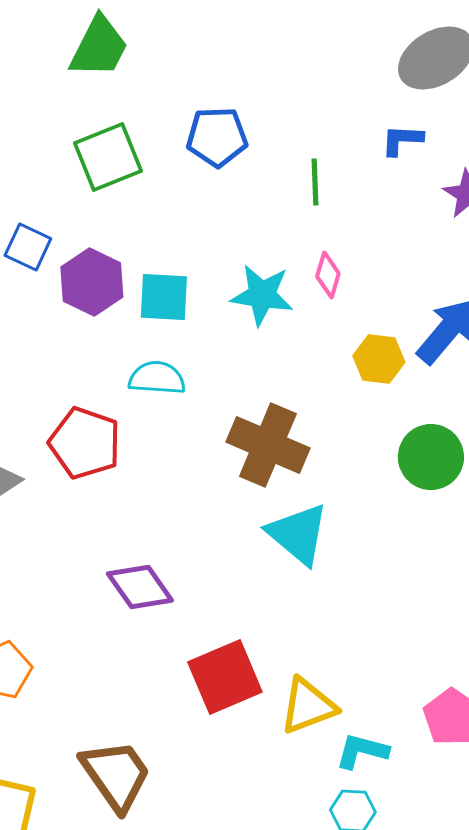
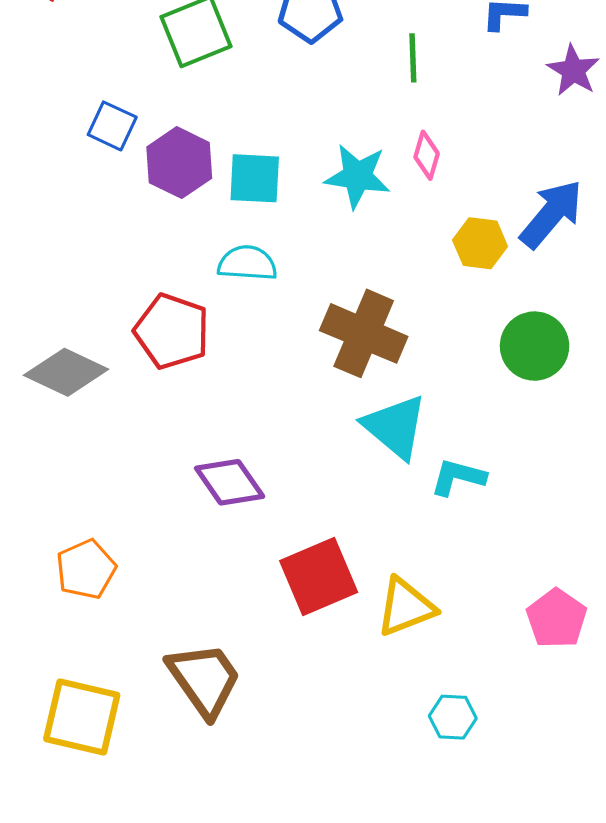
cyan L-shape: (362, 751) -> (458, 477), moved

